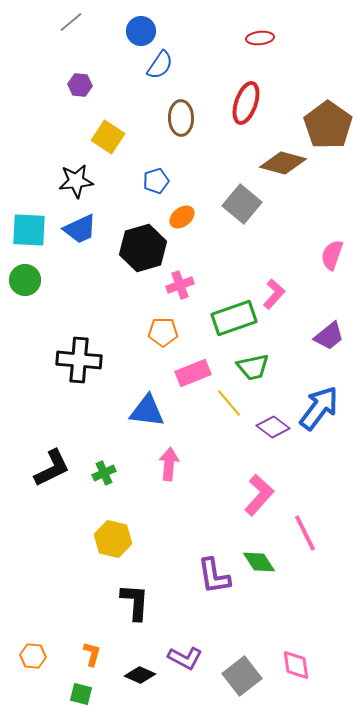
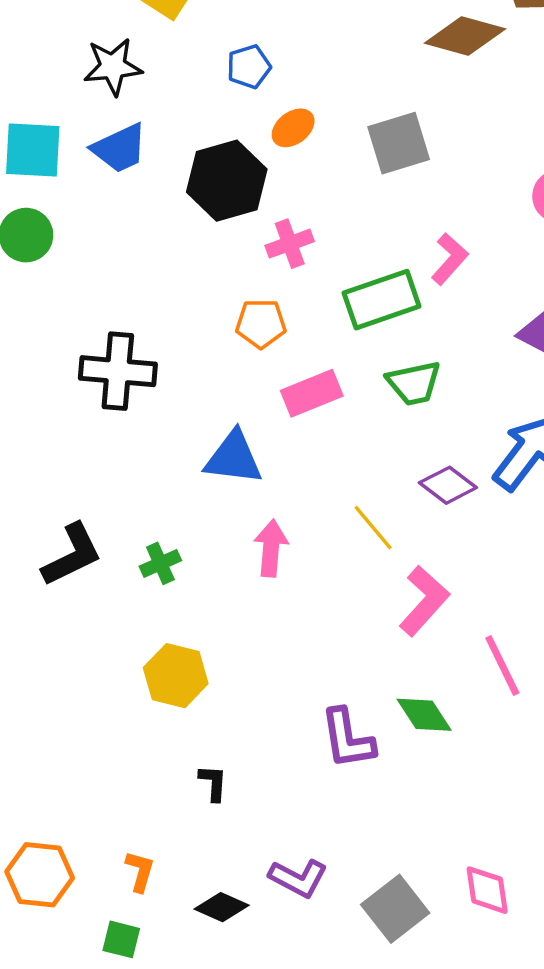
gray square: (242, 204) -> (399, 143), moved, turned 33
yellow line: (229, 403) -> (373, 528), moved
black L-shape: (135, 602) -> (213, 783), size x0.6
orange hexagon: (33, 656) -> (40, 875), size x1.5

